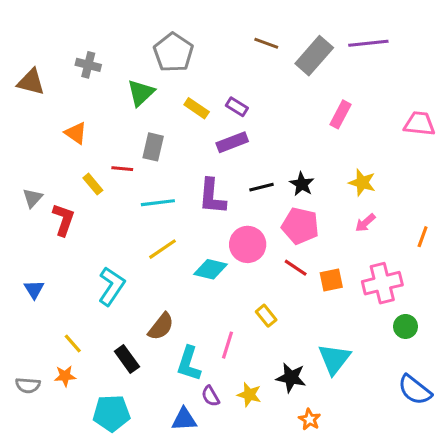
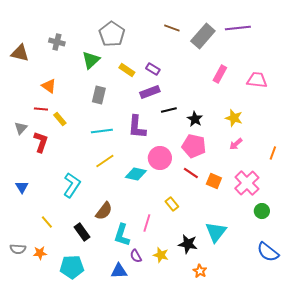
pink trapezoid: (419, 124) -> (257, 80), moved
red line: (122, 169) -> (41, 109), moved
black line: (262, 187) -> (169, 110), moved
orange square: (331, 280) -> (214, 181), turned 35
pink cross: (382, 283) -> (247, 183), turned -30
orange star: (65, 376) -> (40, 253), moved

